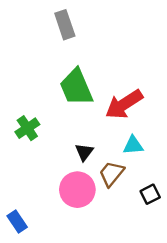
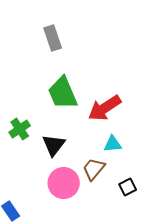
black triangle: (84, 152) -> (54, 145), moved, size x1.4

